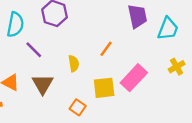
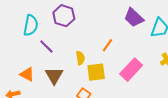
purple trapezoid: (137, 16) -> (134, 18), turned 145
yellow square: (104, 88) -> (96, 72), moved

